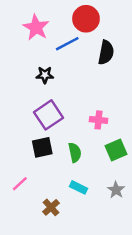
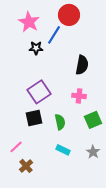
blue line: (67, 44) -> (54, 35), turned -30
black semicircle: (106, 52) -> (82, 65), moved
black star: (45, 75) -> (36, 48), moved
brown cross: (51, 207) -> (26, 166), moved

